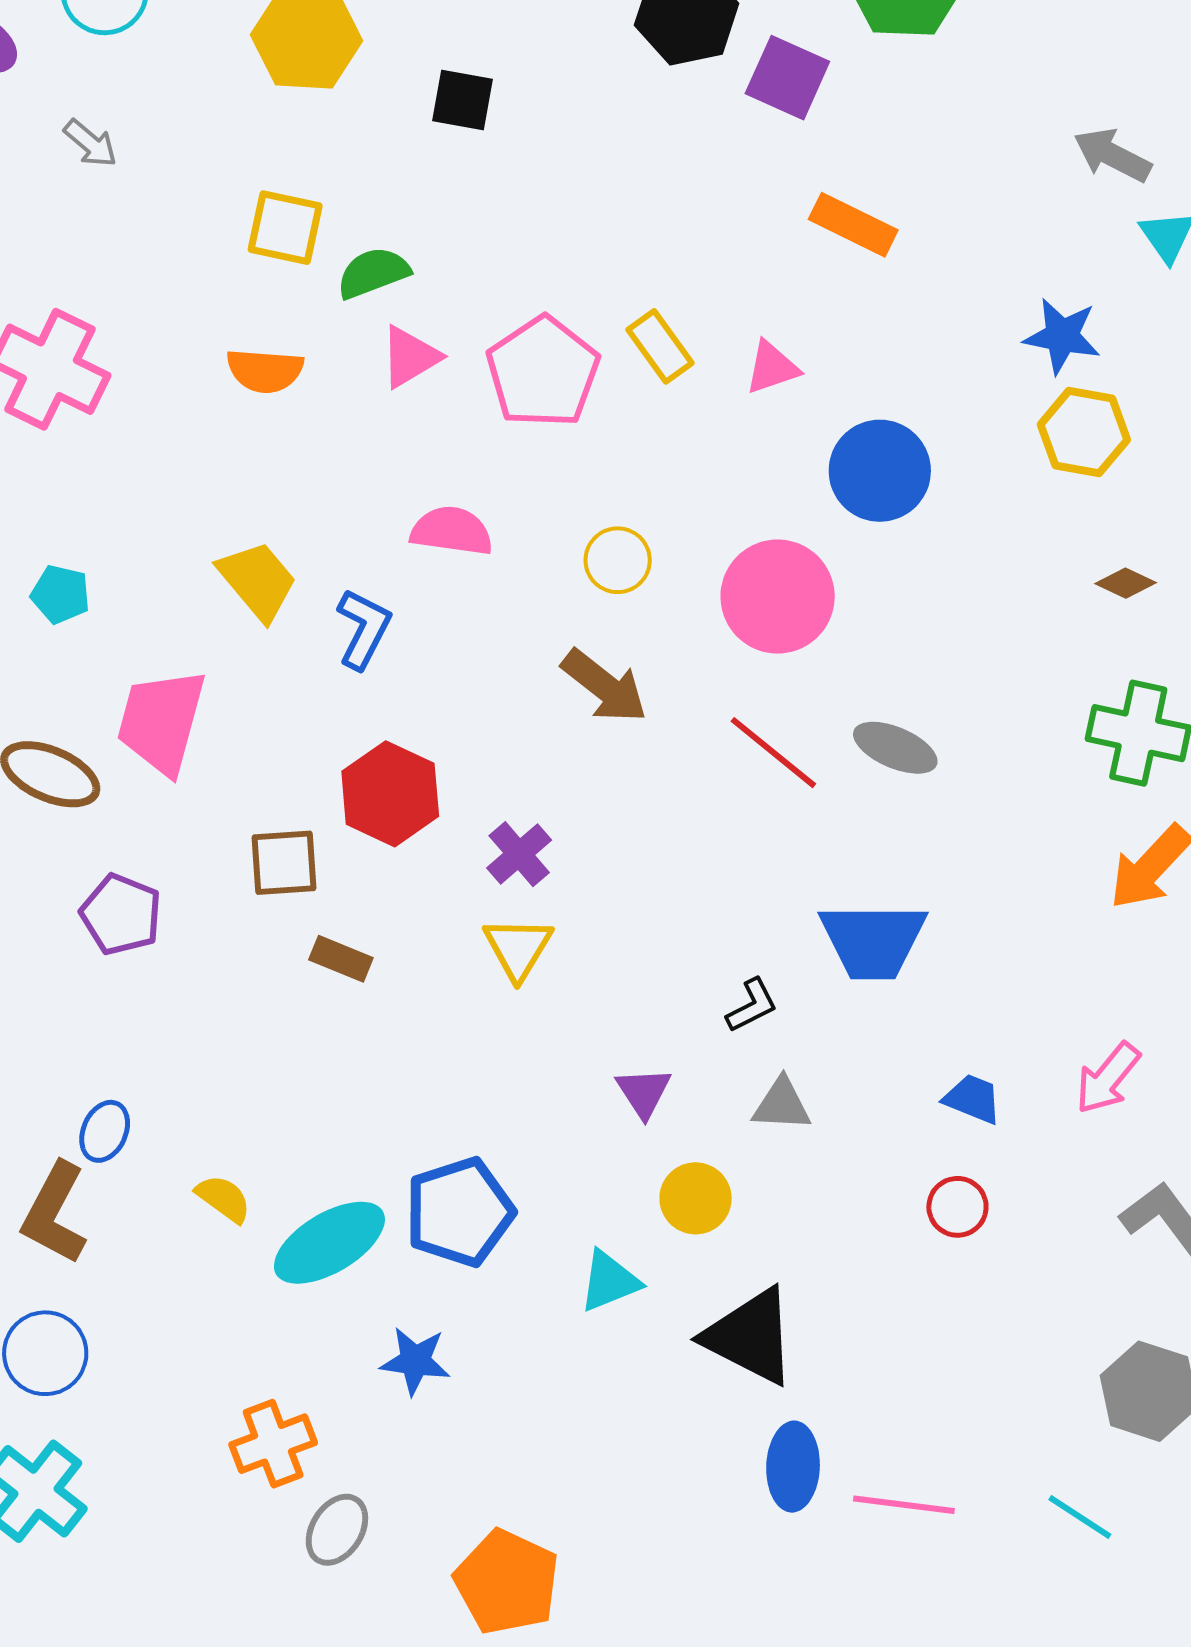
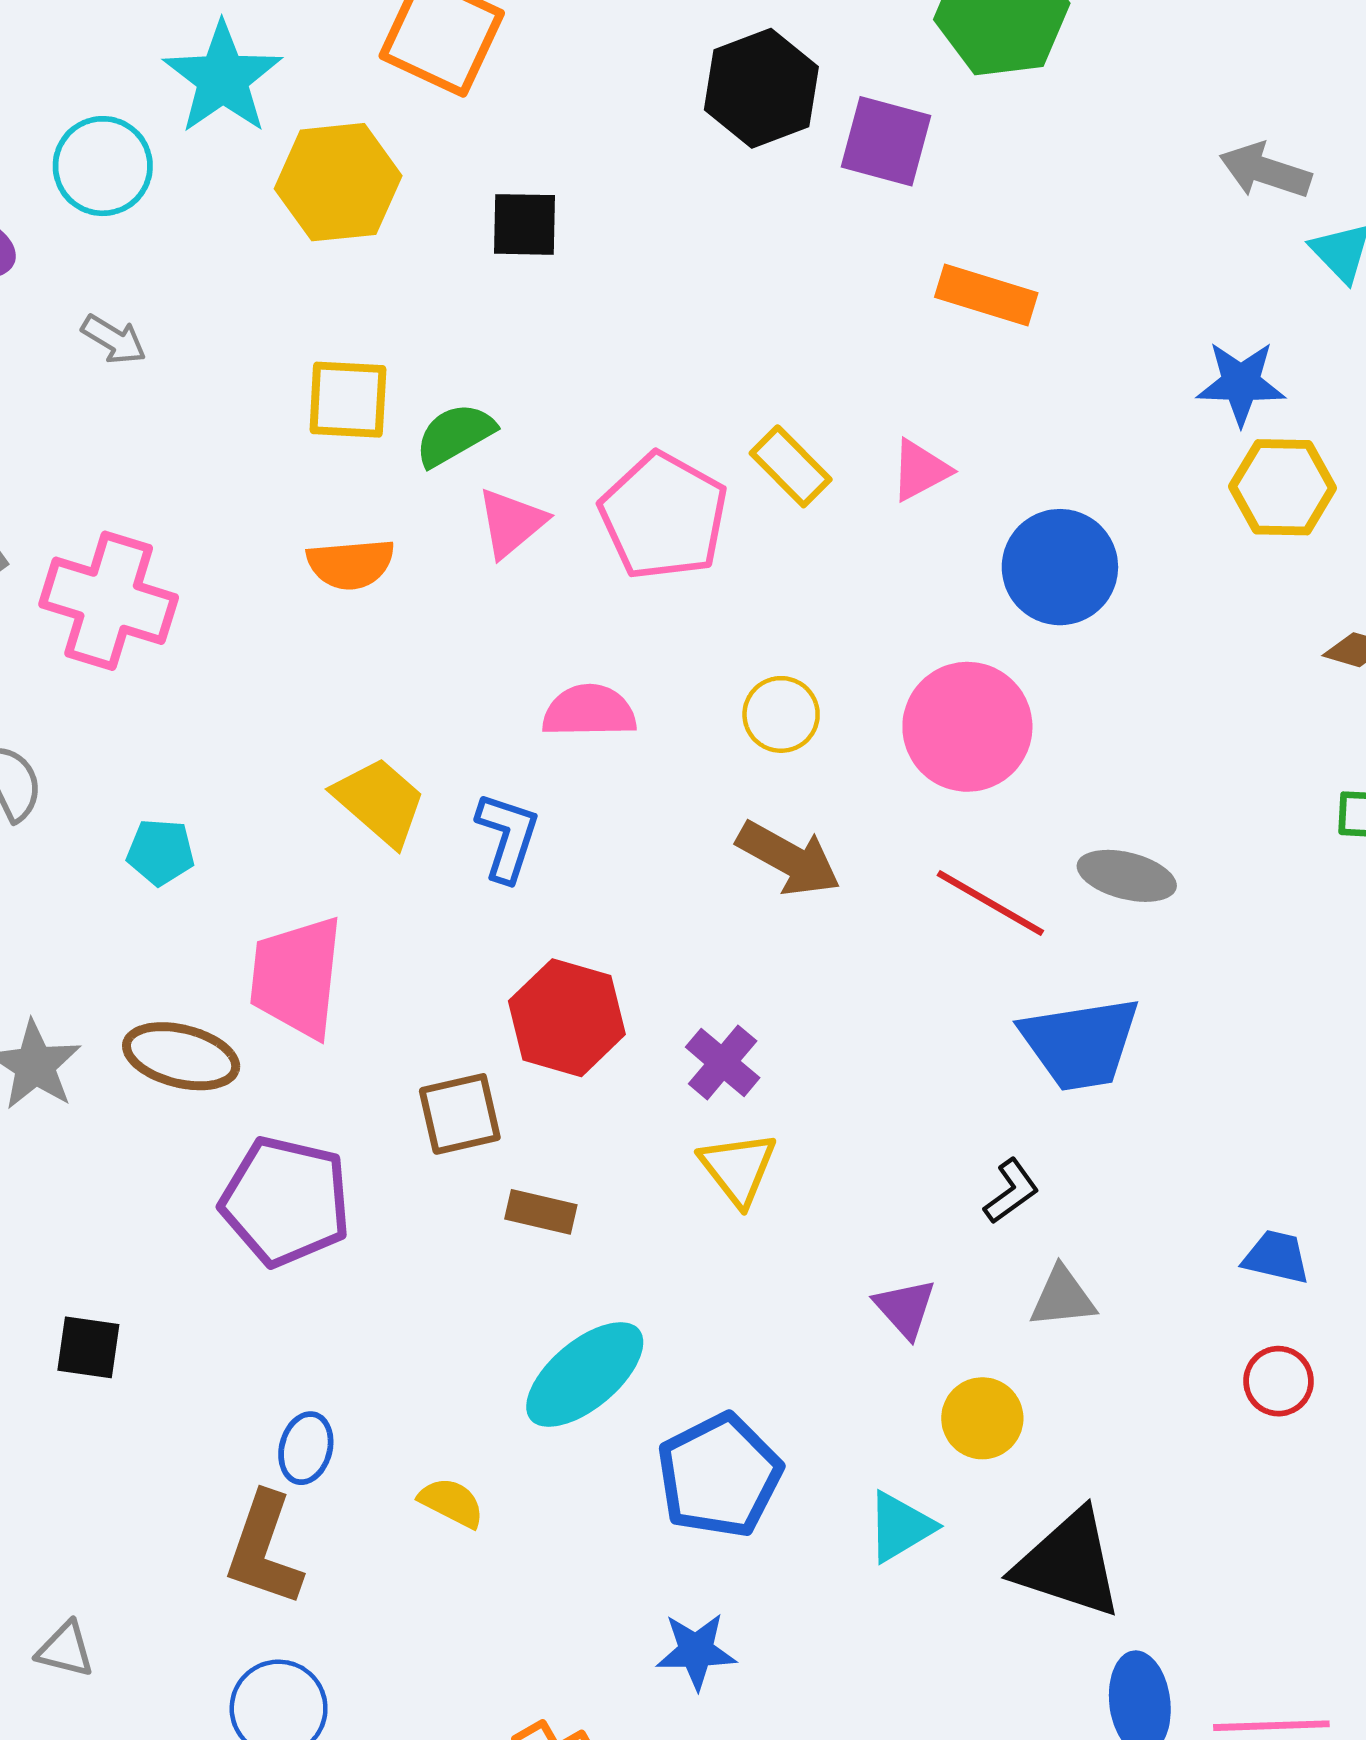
purple pentagon: (121, 914) -> (286, 1201), size x1.4
blue trapezoid: (873, 941) -> (1080, 1043), moved
cyan ellipse: (329, 1243) -> (585, 1375), moved

